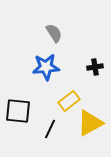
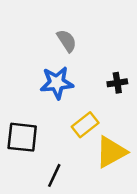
black line: (50, 129) -> (54, 175), moved

